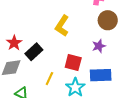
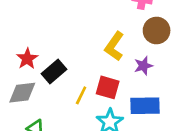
yellow L-shape: (62, 26) -> (114, 46), moved
yellow line: (49, 79) -> (81, 95), moved

